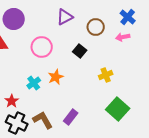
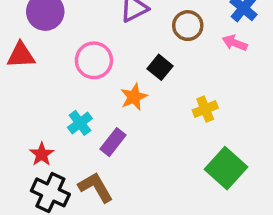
pink arrow: (123, 37) -> (235, 43), turned 32
orange star: (56, 77) -> (134, 97), moved
purple rectangle: (71, 117) -> (113, 142), moved

